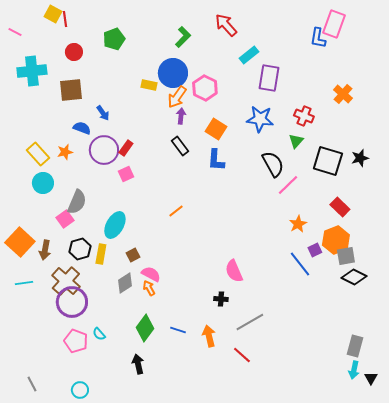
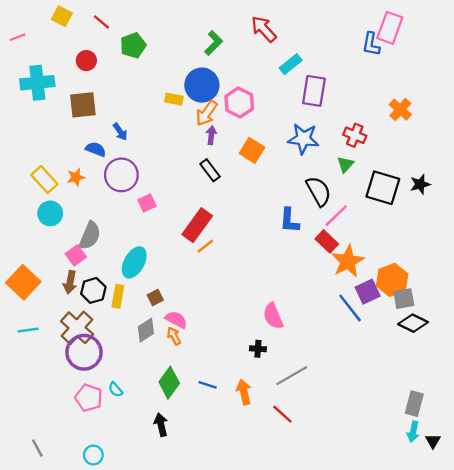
red line: (65, 19) -> (102, 22), moved, turned -42
pink line: (15, 32) -> (18, 37), turned -48
red rectangle: (126, 148) -> (197, 225), moved, size x1.8
blue L-shape: (216, 160) -> (289, 220), moved
red rectangle: (340, 207) -> (327, 241), moved
orange star: (298, 224) -> (348, 261), size x1.6
brown arrow: (45, 250) -> (70, 282), moved
purple square: (315, 250) -> (368, 292), size x1.5

